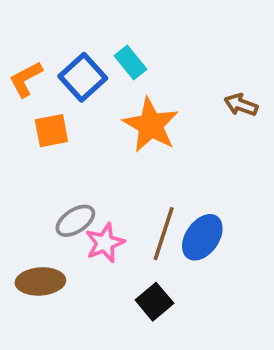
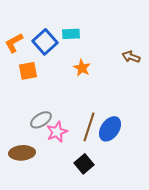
cyan rectangle: (131, 63) -> (71, 34), turned -54
orange star: (151, 125) -> (82, 68), size x0.6

